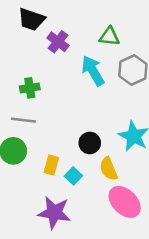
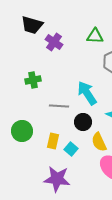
cyan arrow: (93, 71) -> (87, 93), moved
gray line: (23, 120) -> (59, 106), moved

